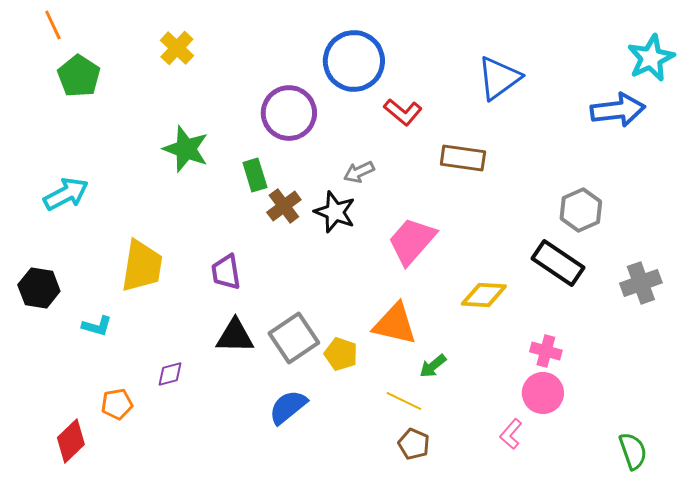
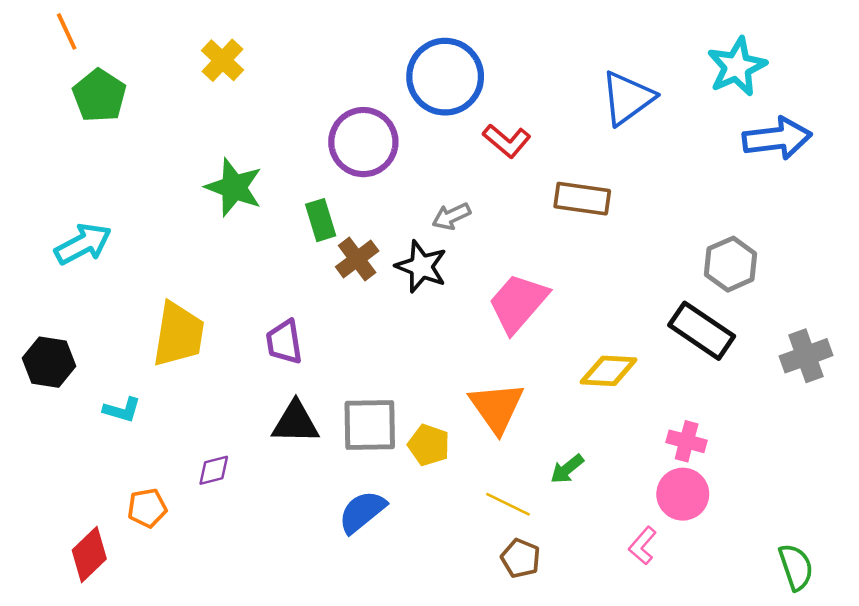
cyan star: (651, 58) -> (737, 67), moved
orange triangle: (395, 324) -> (497, 407), turned 42
gray square: (294, 338) -> (370, 425), turned 33
green arrow: (433, 366) -> (567, 469), moved

